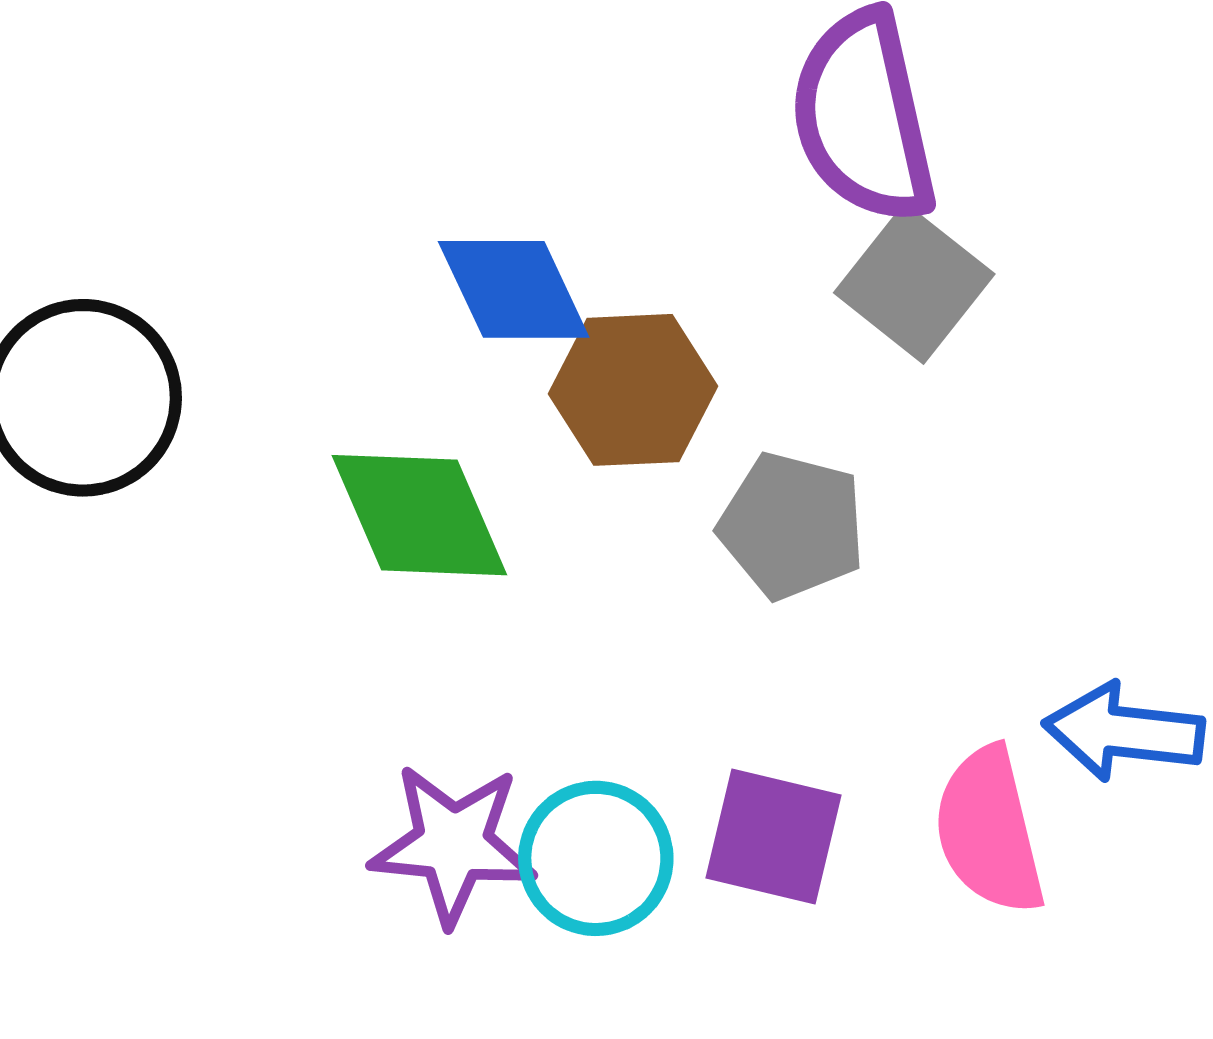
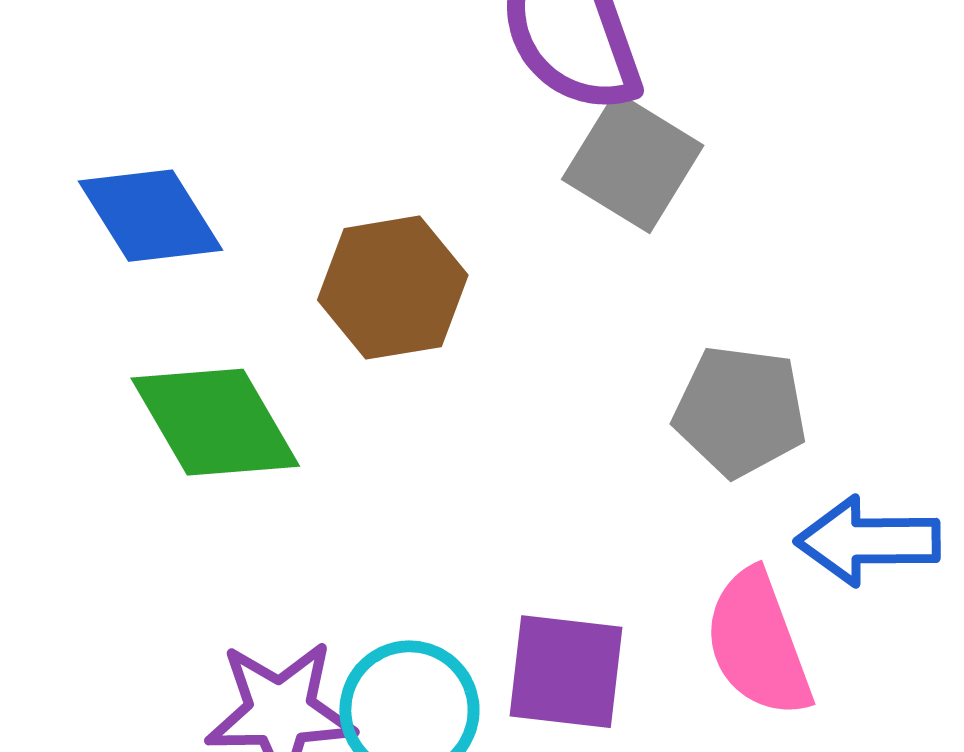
blue diamond: (514, 289) -> (151, 216), moved
gray pentagon: (792, 526) -> (740, 411), moved

